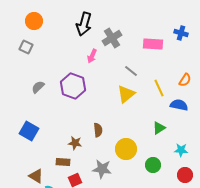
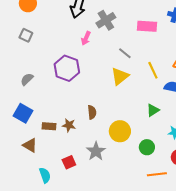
gray square: (26, 47) -> (26, 35), moved
gray semicircle: (38, 87) -> (27, 79), moved
brown rectangle: (63, 162) -> (49, 126), moved
gray star: (102, 169) -> (96, 151), turned 30
brown triangle: (36, 176) -> (30, 145), moved

